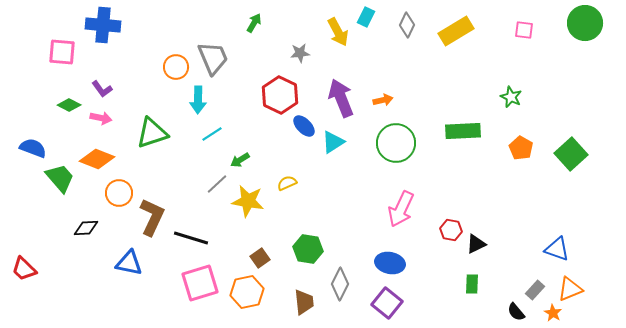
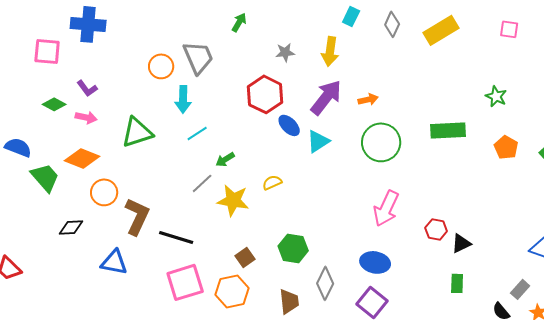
yellow arrow: (338, 32) -> (330, 51), moved, turned 36
purple arrow: (341, 98) -> (326, 97), turned 60

